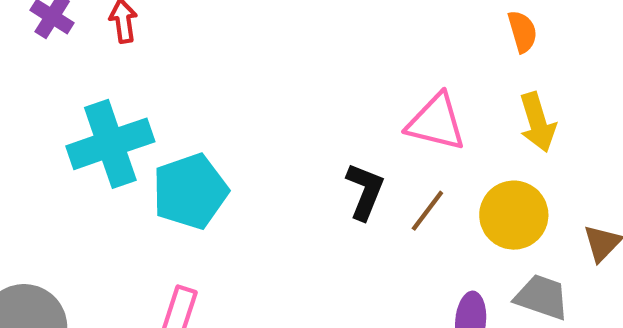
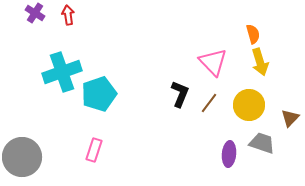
orange semicircle: (522, 32) -> (253, 34), moved
pink triangle: (436, 122) -> (213, 62), turned 32

